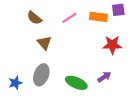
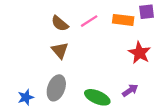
brown semicircle: (34, 18) -> (60, 23), moved
red star: (112, 45) -> (140, 53), turned 30

